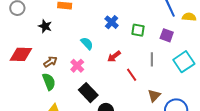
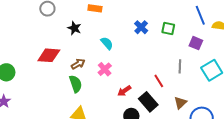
green square: (138, 30) -> (168, 29), moved
cyan semicircle: (87, 43) -> (107, 43), moved
red arrow: (114, 56) -> (124, 91), moved
black rectangle: (88, 93) -> (148, 102), moved

